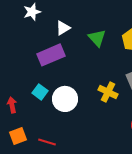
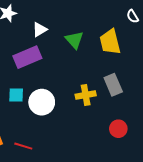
cyan square: (40, 92) -> (16, 95), turned -35
yellow cross: (108, 92) -> (86, 95), turned -36

